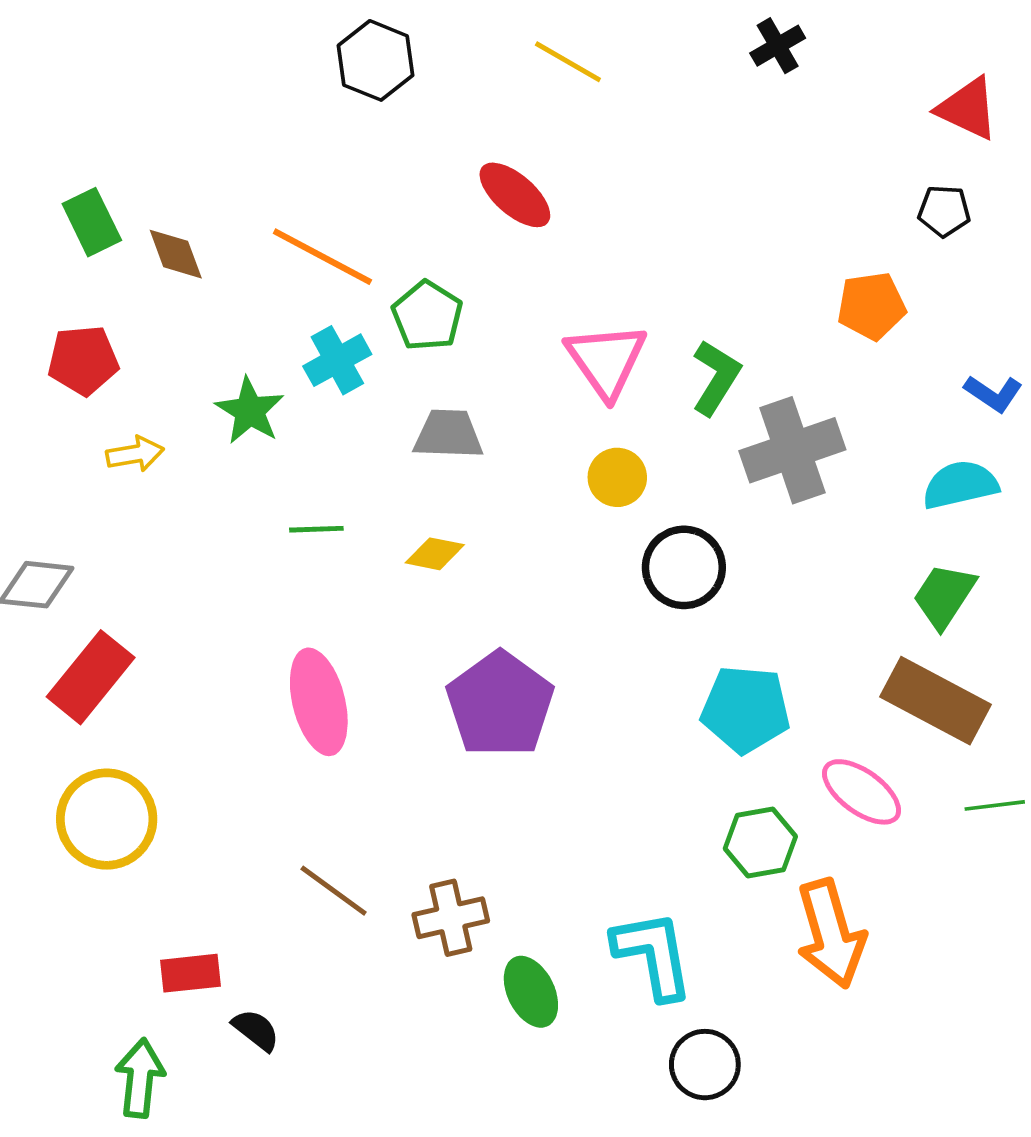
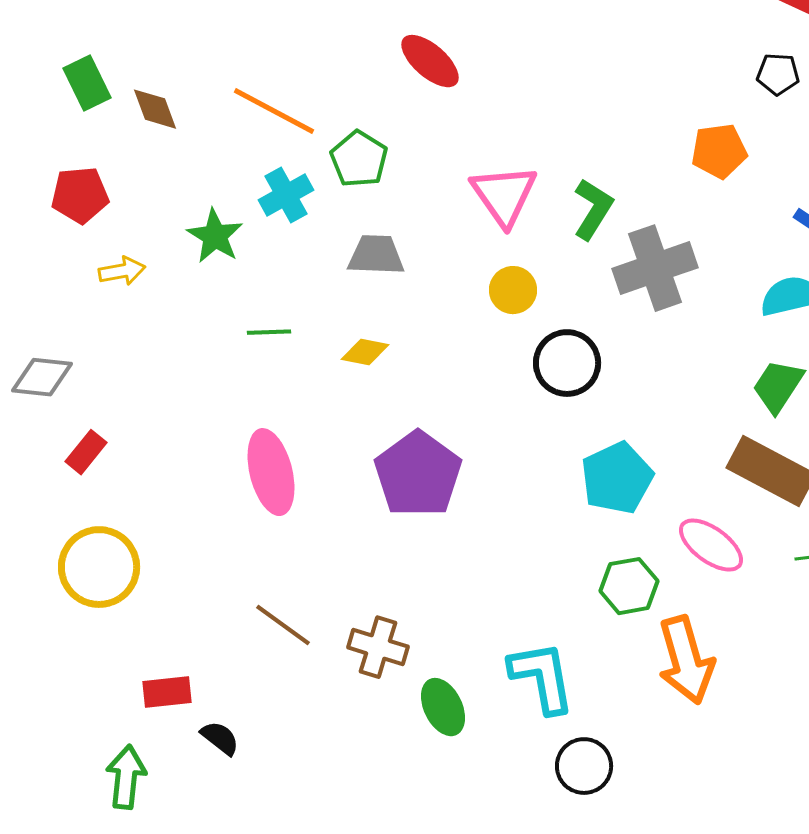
red rectangle: (91, 677) -> (86, 452), size x0.6
cyan pentagon: (746, 709) -> (617, 478), turned -30
brown cross: (451, 918) -> (378, 647), turned 30

